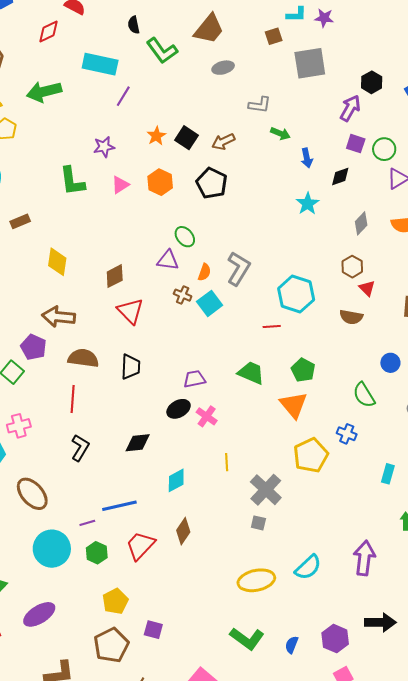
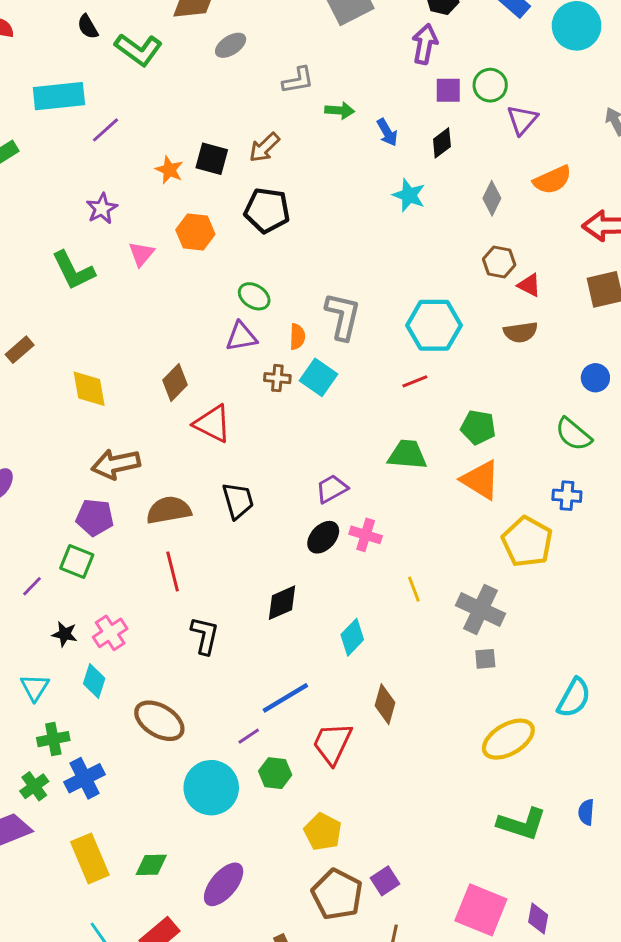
purple line: (123, 96) -> (106, 130), turned 35
purple square: (153, 630) -> (385, 881), moved, turned -30

